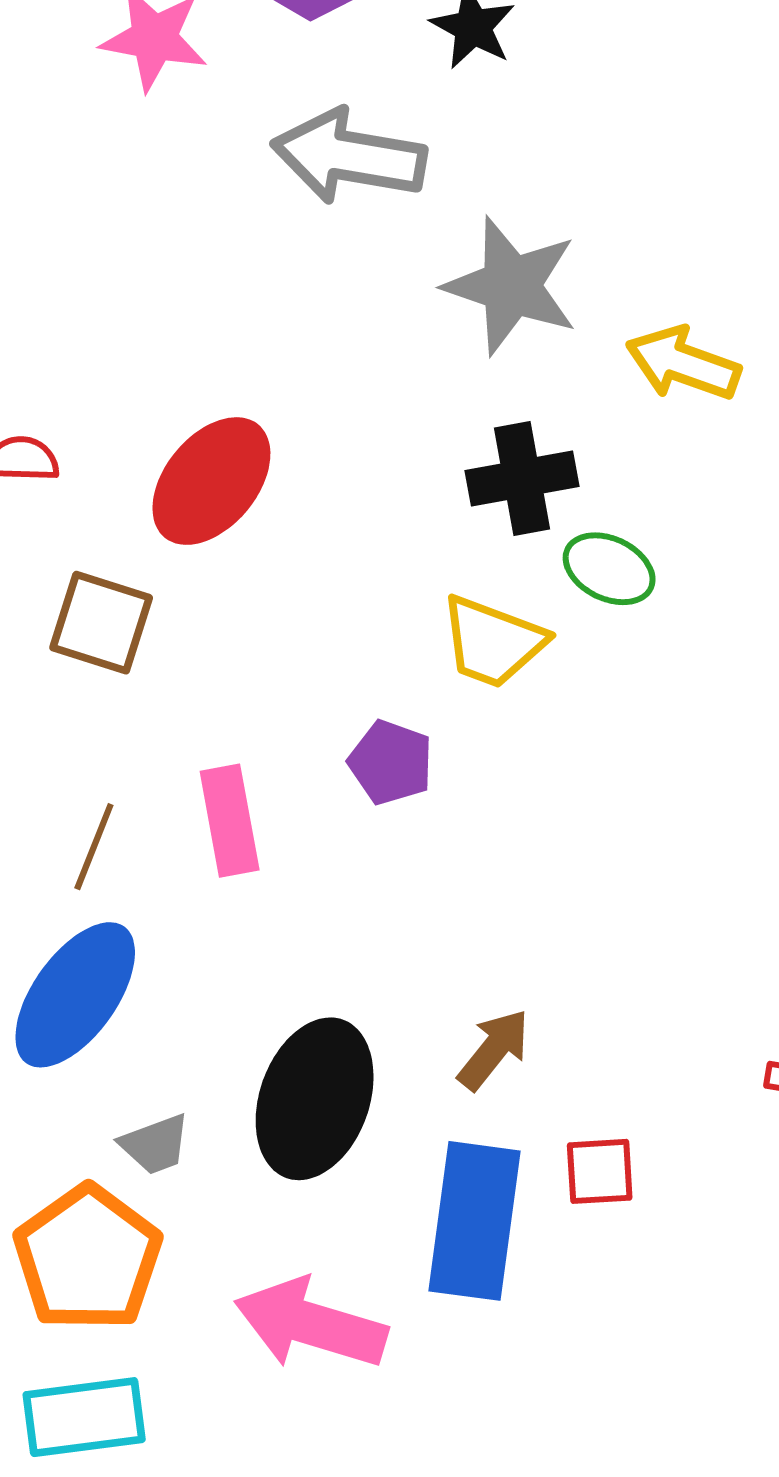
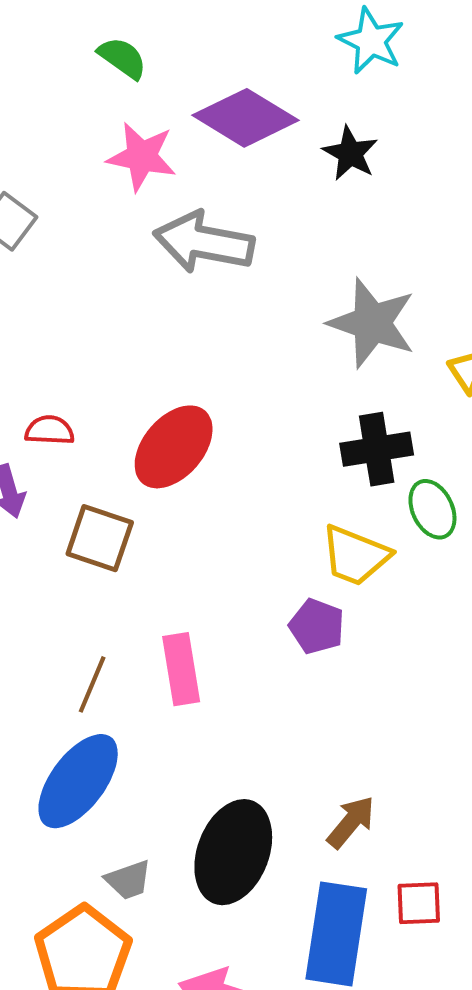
gray arrow: (349, 156) -> (204, 242), moved
green ellipse: (609, 569) -> (432, 509), turned 38
purple pentagon: (391, 763) -> (317, 626), moved

